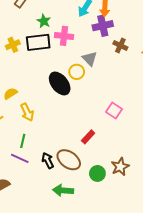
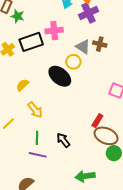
green star: (44, 21) -> (18, 16), moved
brown cross: (120, 45) -> (100, 44), moved
yellow semicircle: (10, 94) -> (23, 85), moved
black arrow: (48, 160) -> (63, 140), moved
brown ellipse: (69, 160) -> (106, 136), moved

